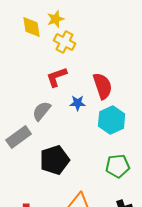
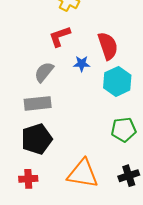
gray rectangle: (19, 137) -> (38, 103), moved, turned 30
black pentagon: (55, 160) -> (37, 139), moved

